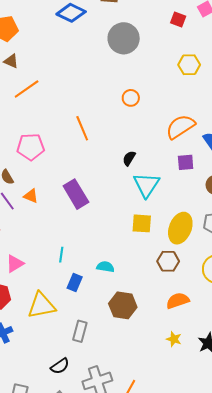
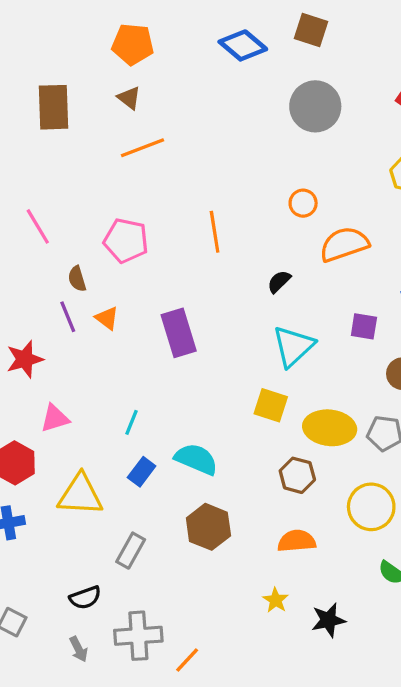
orange semicircle: (180, 127) -> (344, 244), moved
black semicircle: (129, 158) -> (279, 282), moved
yellow ellipse: (180, 228) -> (330, 428), turned 60
cyan semicircle: (105, 267) -> (196, 459), size x1.5

